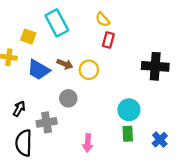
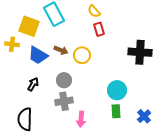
yellow square: (28, 37) -> (29, 26), size x1.5
red rectangle: (108, 40) -> (99, 29), turned -32
black arrow: (19, 109) -> (33, 84), moved
gray cross: (47, 122) -> (64, 101), moved

